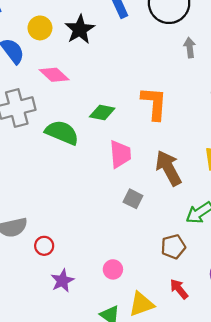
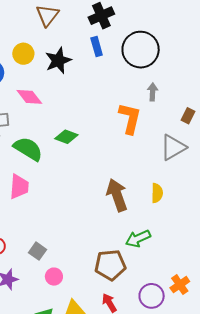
orange L-shape: (154, 103) -> (130, 118), moved
pink trapezoid: (120, 154) -> (19, 187), moved
gray square: (133, 199) -> (38, 251), moved
brown pentagon: (173, 247) -> (110, 265), size x1.4

